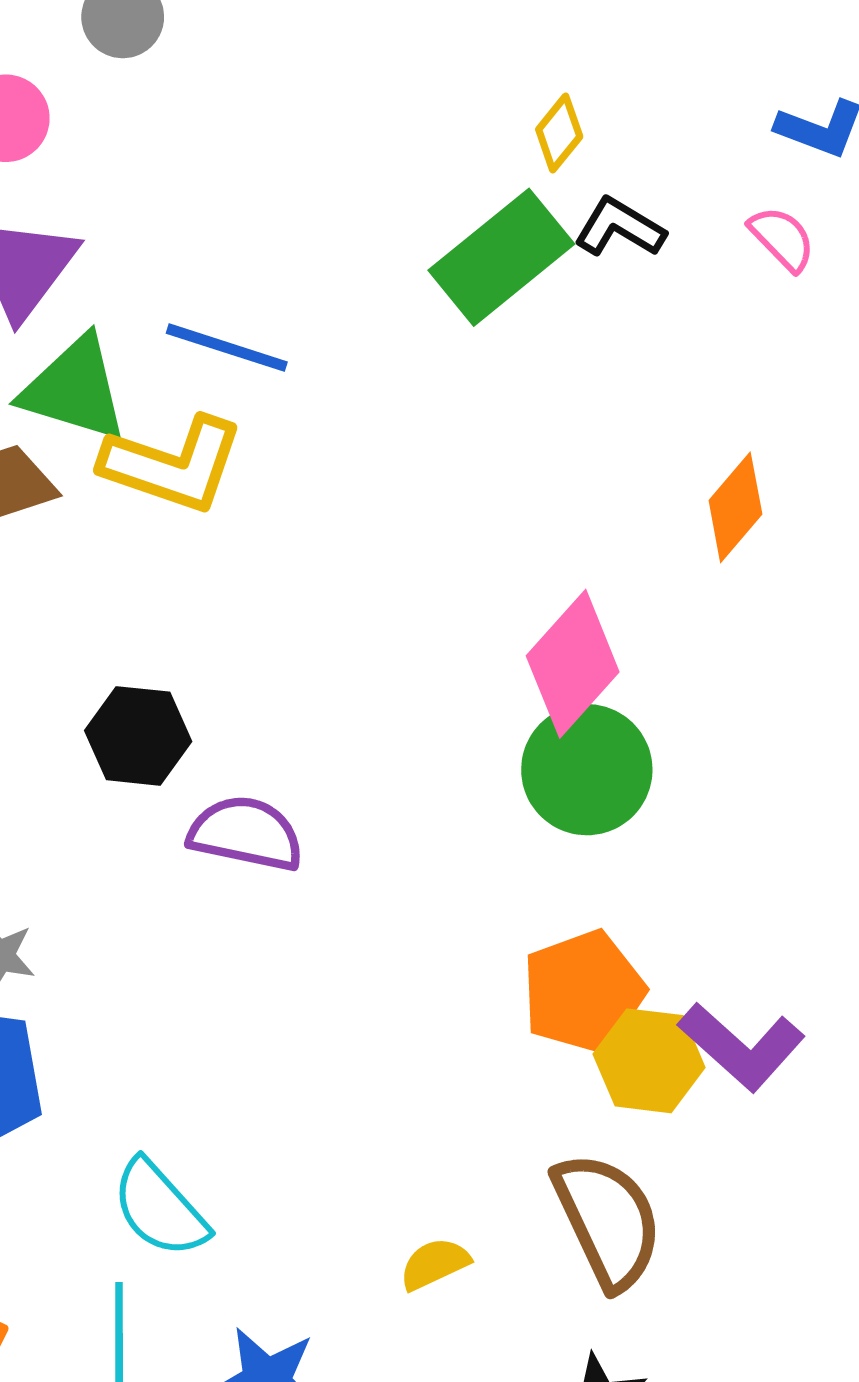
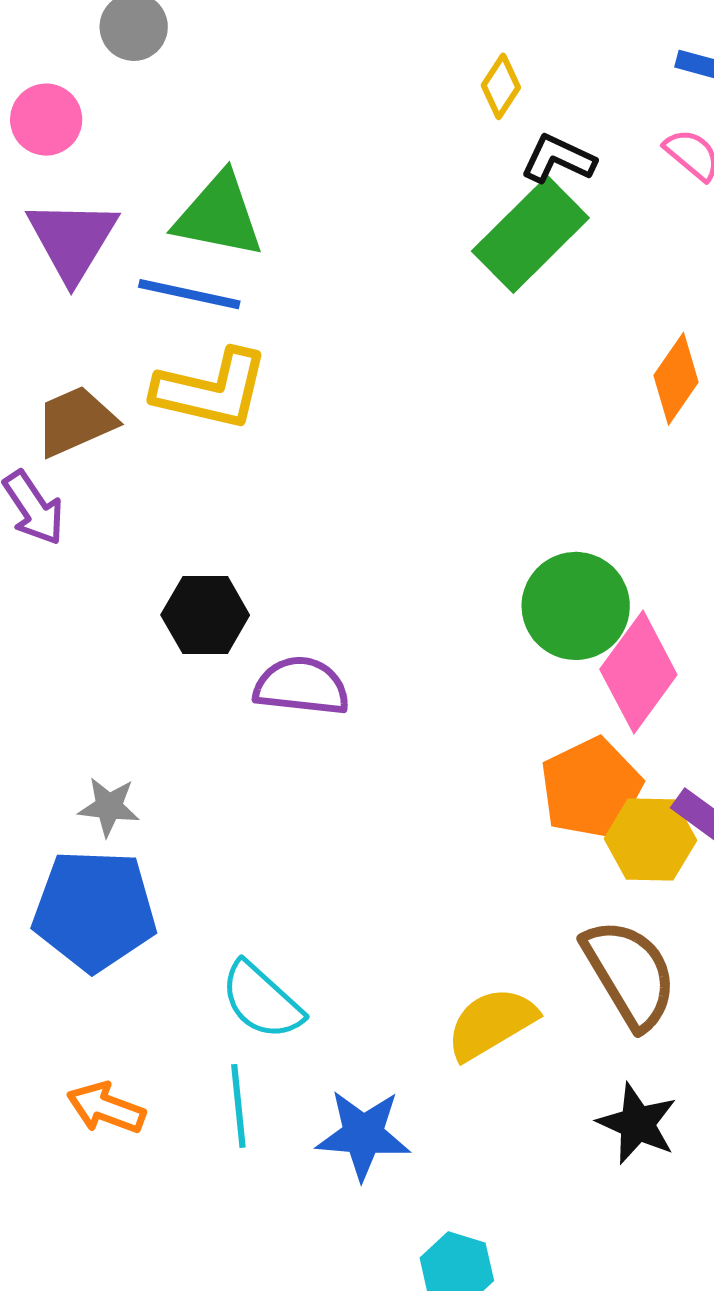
green rectangle: (501, 257) -> (530, 234), moved
blue line: (227, 348) -> (189, 294), moved
green triangle: (74, 389) -> (219, 215), moved
pink diamond: (573, 664) -> (638, 672), moved
yellow semicircle: (435, 1264) -> (491, 1023), size x1.6

